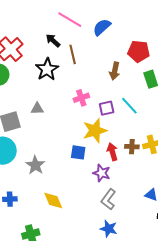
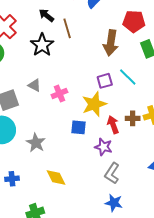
brown arrow: (115, 71) -> (111, 43), size x1.4
pink cross: (81, 98) -> (59, 94), moved
gray triangle: (37, 109) -> (34, 85), turned 32

